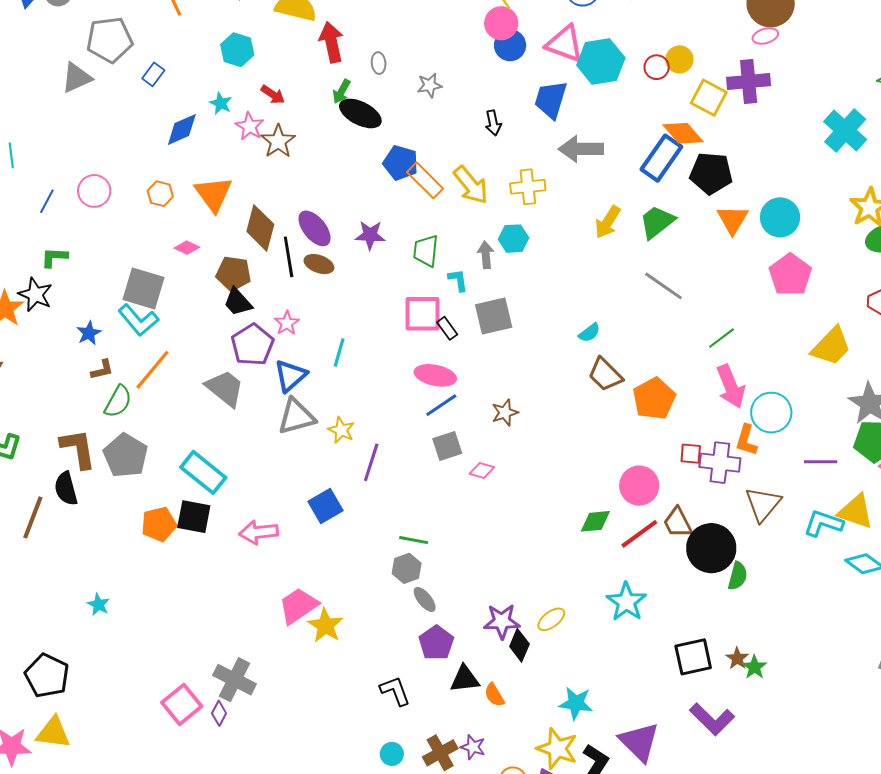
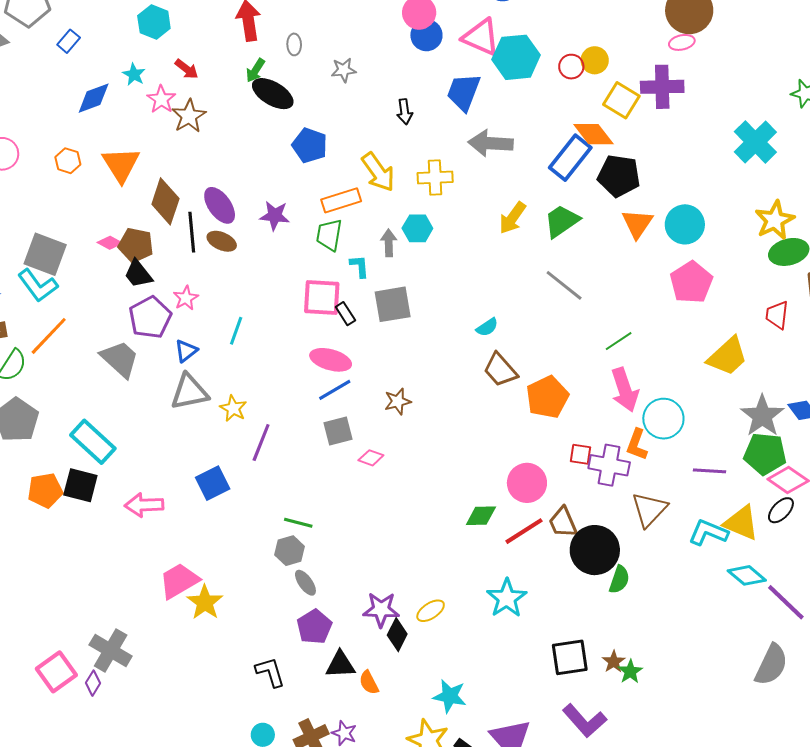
orange rectangle: (425, 180) -> (341, 200), moved, turned -66
pink diamond: (187, 248) -> (110, 243), moved
blue triangle: (291, 376) -> (186, 351), size x0.7

